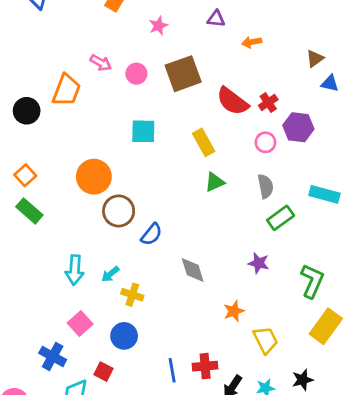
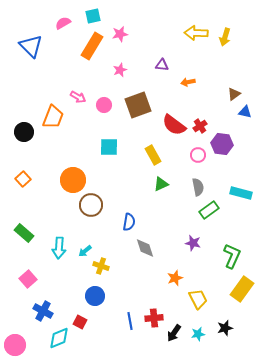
green rectangle: (29, 211) -> (24, 233), moved
blue semicircle: (152, 234) -> (129, 222), moved, turned -30
pink square: (80, 324) -> (28, 279), moved

